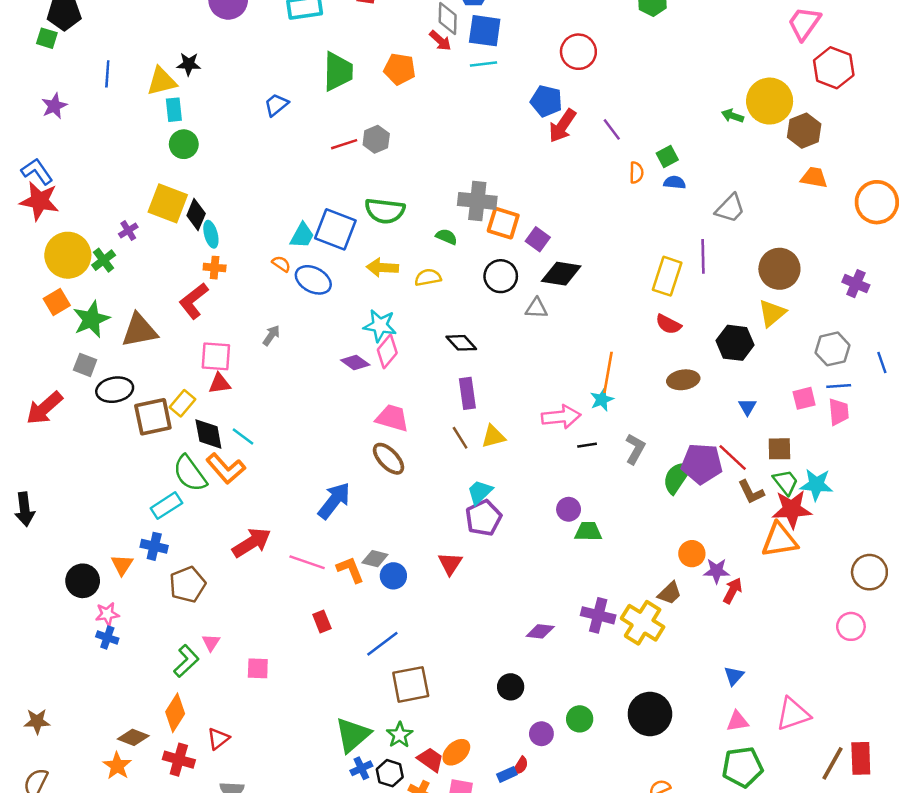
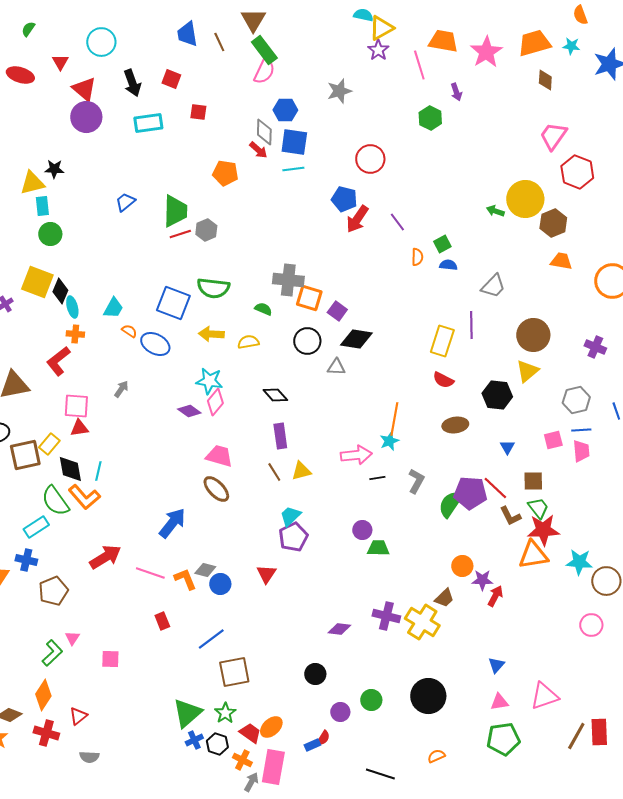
green trapezoid: (338, 71) -> (175, 211), moved
cyan trapezoid: (302, 235) -> (113, 308), moved
cyan line: (243, 436) -> (98, 471), turned 66
cyan star: (816, 485) -> (579, 562), moved

